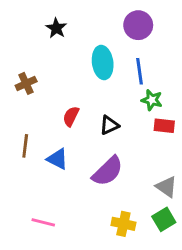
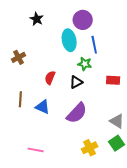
purple circle: (138, 25) -> (83, 20), moved
green star: (152, 100) -> (85, 64), moved
yellow cross: (123, 224) -> (90, 148), turned -35

